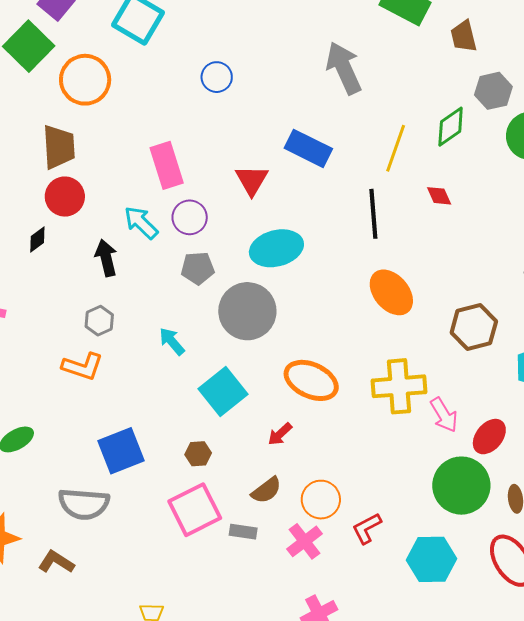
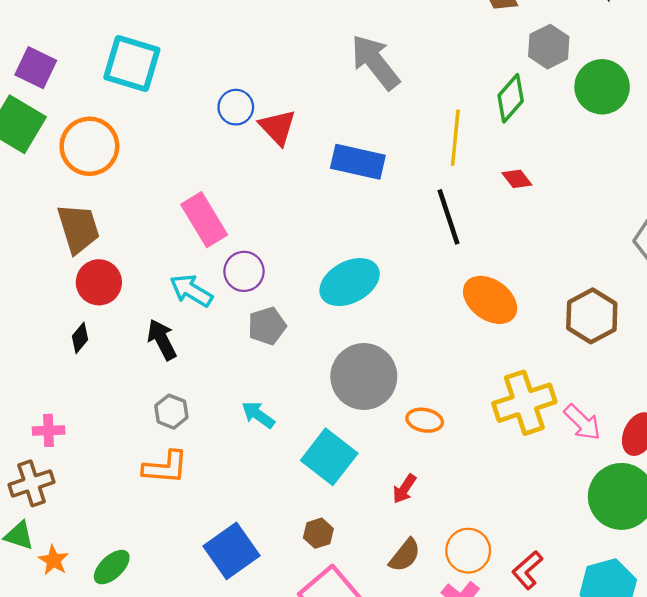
red triangle: (252, 180) -> (278, 127), moved
gray circle: (247, 311) -> (364, 377), moved
orange ellipse: (311, 380) -> (425, 420), size x0.6

